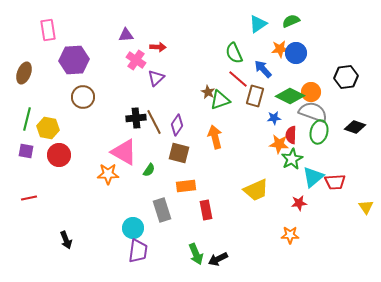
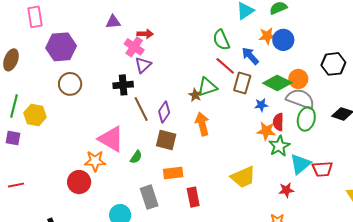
pink cross: (136, 60) -> (134, 47), moved
brown star: (208, 92) -> (195, 95), moved
black cross: (136, 118) -> (123, 85), moved
red circle: (59, 155) -> (79, 182), moved

